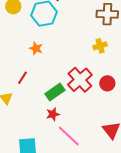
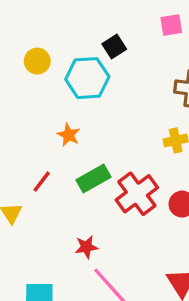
green rectangle: (55, 92) -> (93, 178), moved

